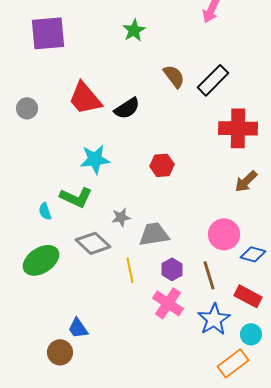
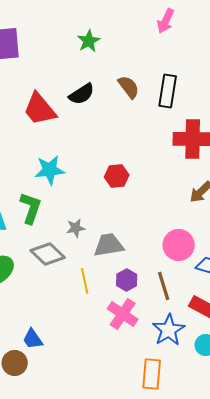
black rectangle: (213, 80) -> (168, 91), turned -36
black semicircle: (127, 108) -> (82, 94), moved
green L-shape: (76, 197) -> (31, 208), turned -96
orange rectangle: (233, 363) -> (152, 374), moved, turned -48

